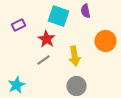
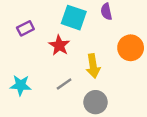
gray line: (43, 60) -> (64, 84), moved
cyan star: (16, 85) -> (21, 85), moved, turned 30

